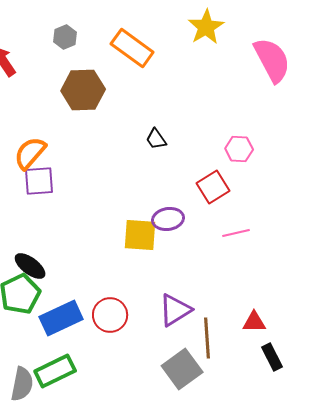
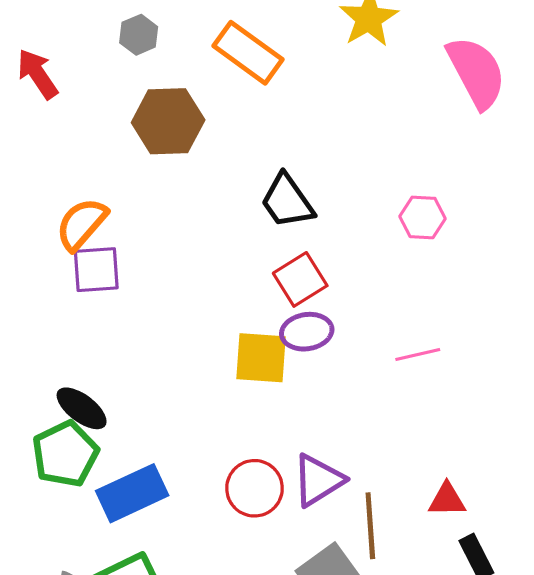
black trapezoid: (156, 139) -> (287, 201), size x1.6
red square: (213, 187) -> (300, 279), moved
red circle: (110, 315) -> (255, 488), moved

